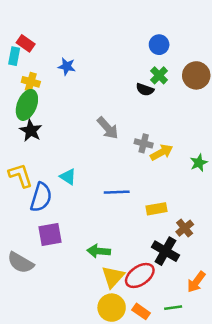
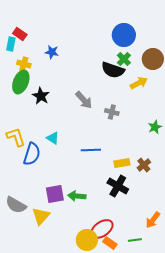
blue circle: (159, 45) -> (124, 35), size x1.5
black semicircle: (145, 90) -> (113, 70), size x1.6
black star: (31, 131) -> (41, 96), moved
yellow arrow: (162, 152) -> (139, 83), moved
brown cross: (185, 228) -> (144, 165), moved
purple square: (50, 234) -> (55, 194), moved
black cross: (165, 251) -> (118, 186), moved
red ellipse: (140, 276) -> (102, 229), moved
yellow triangle: (113, 277) -> (41, 216), moved

